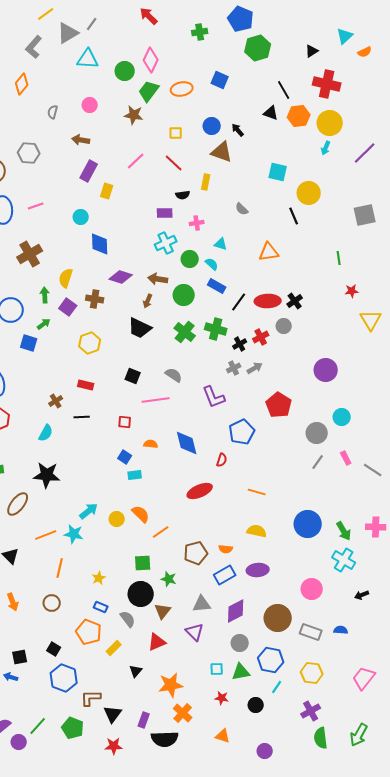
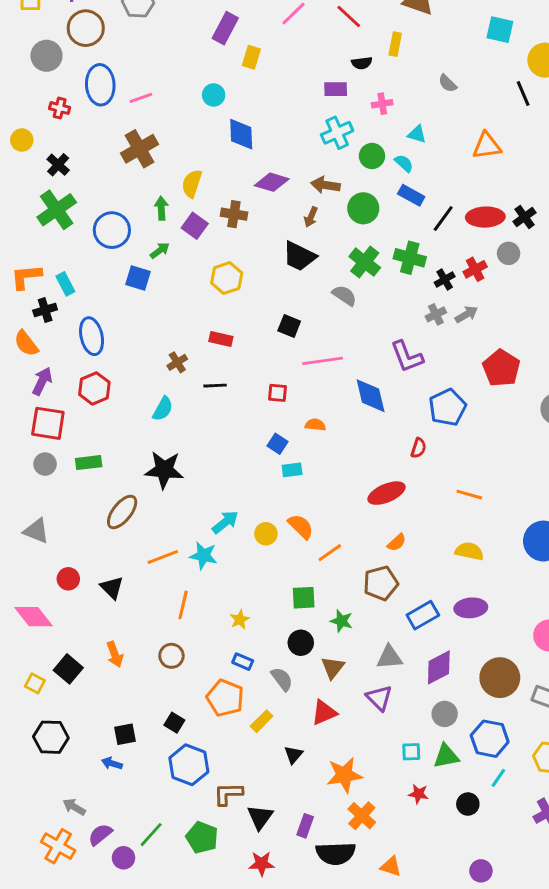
pink line: (36, 206) -> (141, 98), moved
gray semicircle: (174, 375) -> (344, 295), moved
blue diamond: (187, 443) -> (371, 396), moved
orange semicircle: (226, 549) -> (397, 542), moved, turned -48
black circle: (141, 594) -> (301, 643), size x0.7
orange triangle: (223, 736) -> (391, 867), moved

